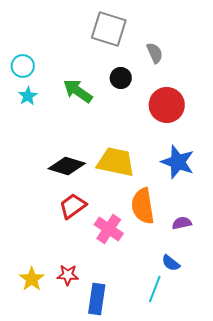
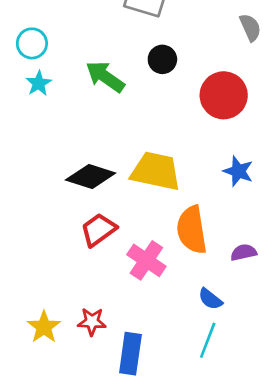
gray semicircle: (155, 53) -> (250, 27), moved
blue star: (178, 162) -> (238, 171), size x0.7
blue semicircle: (171, 263) -> (210, 299), moved

